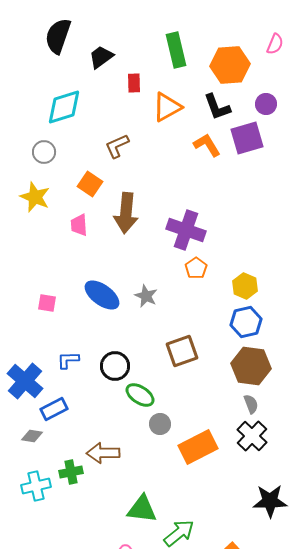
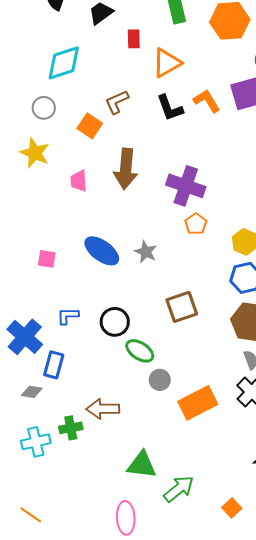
black L-shape: (217, 107) -> (170, 108), moved
orange square: (90, 184) -> (90, 126), moved
blue rectangle: (54, 409) -> (54, 365), turned -48

